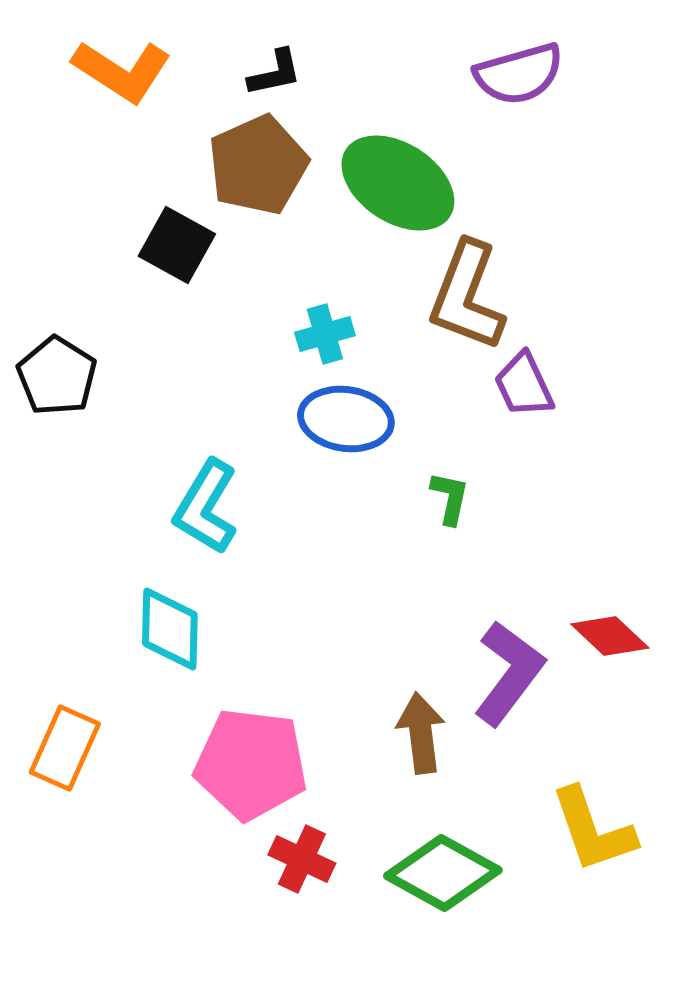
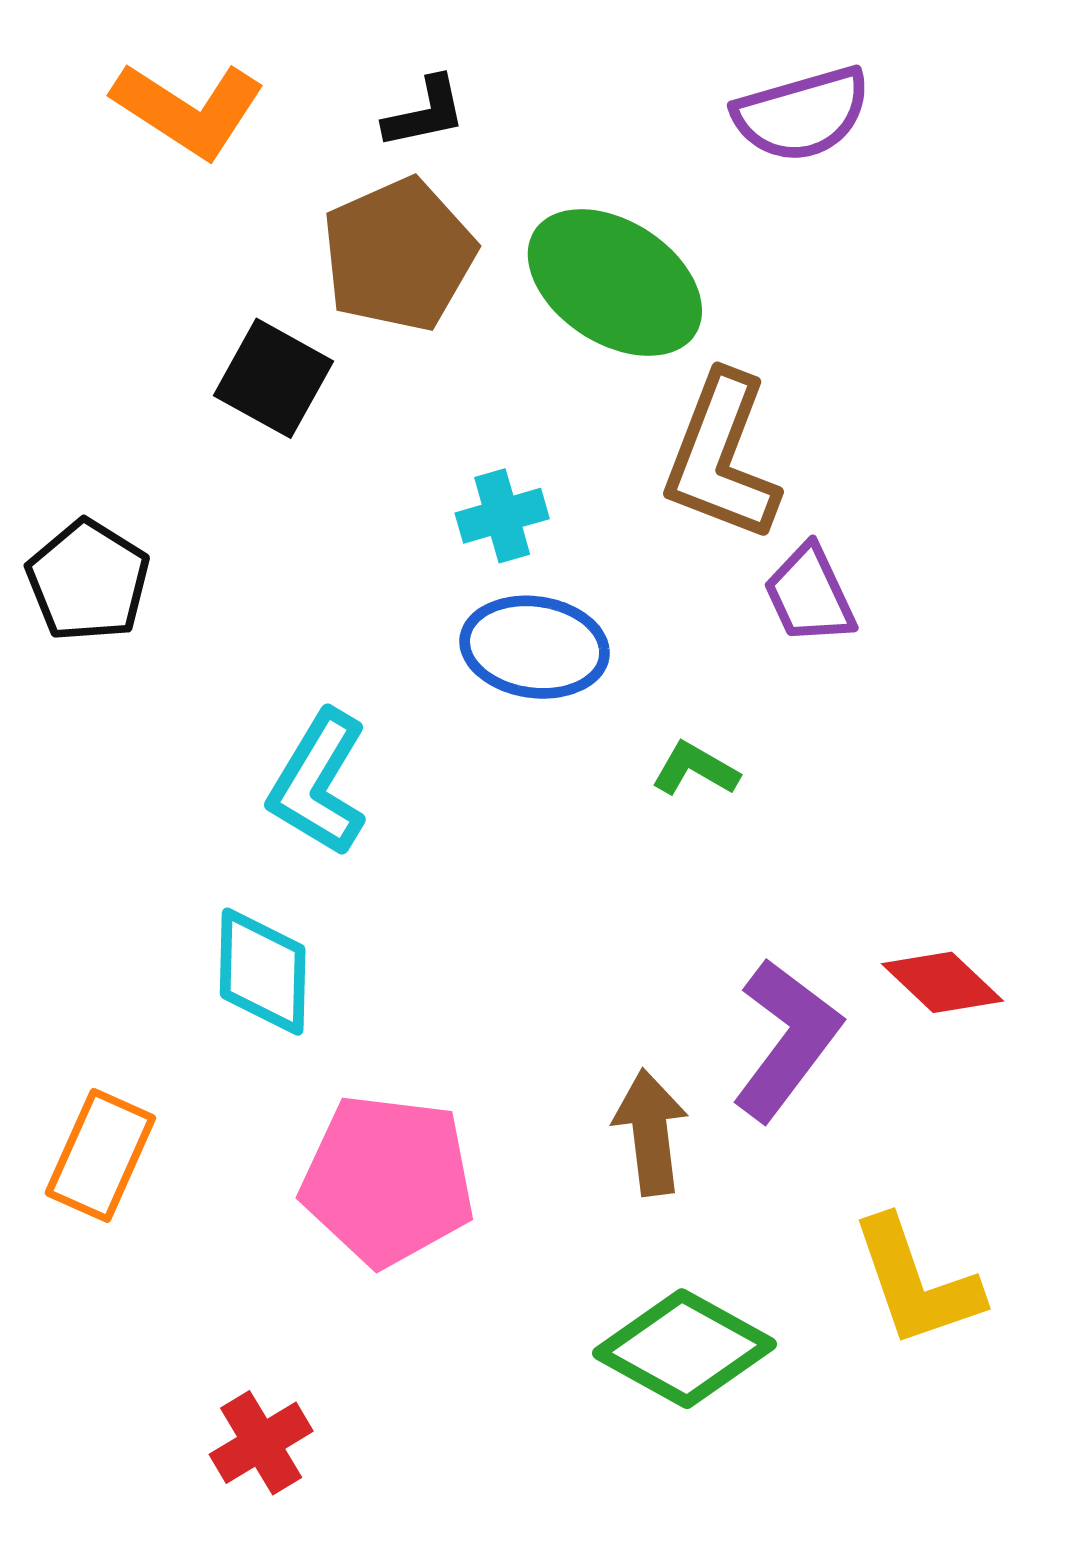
green L-shape: (450, 498) -> (695, 769), turned -72
red cross: (302, 859) -> (261, 1443), moved, turned 34

